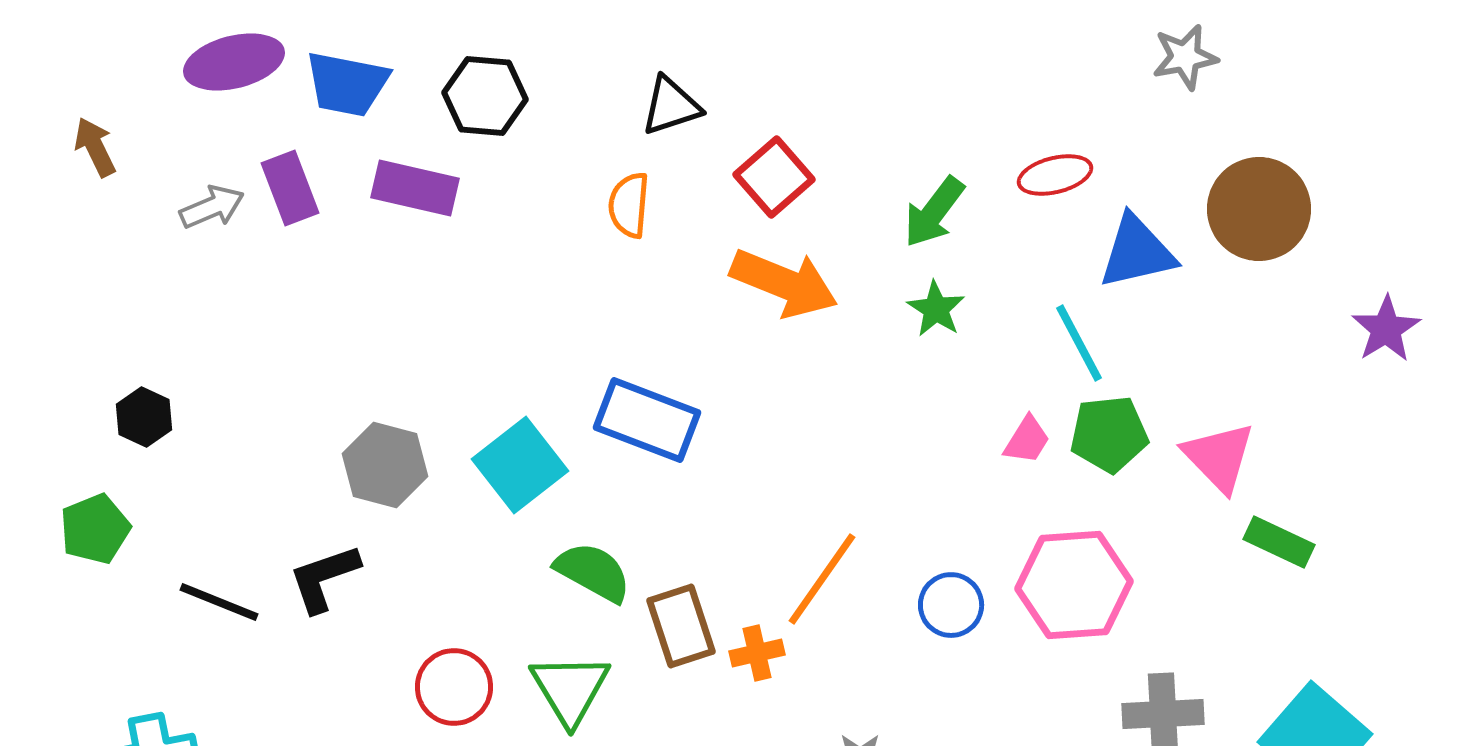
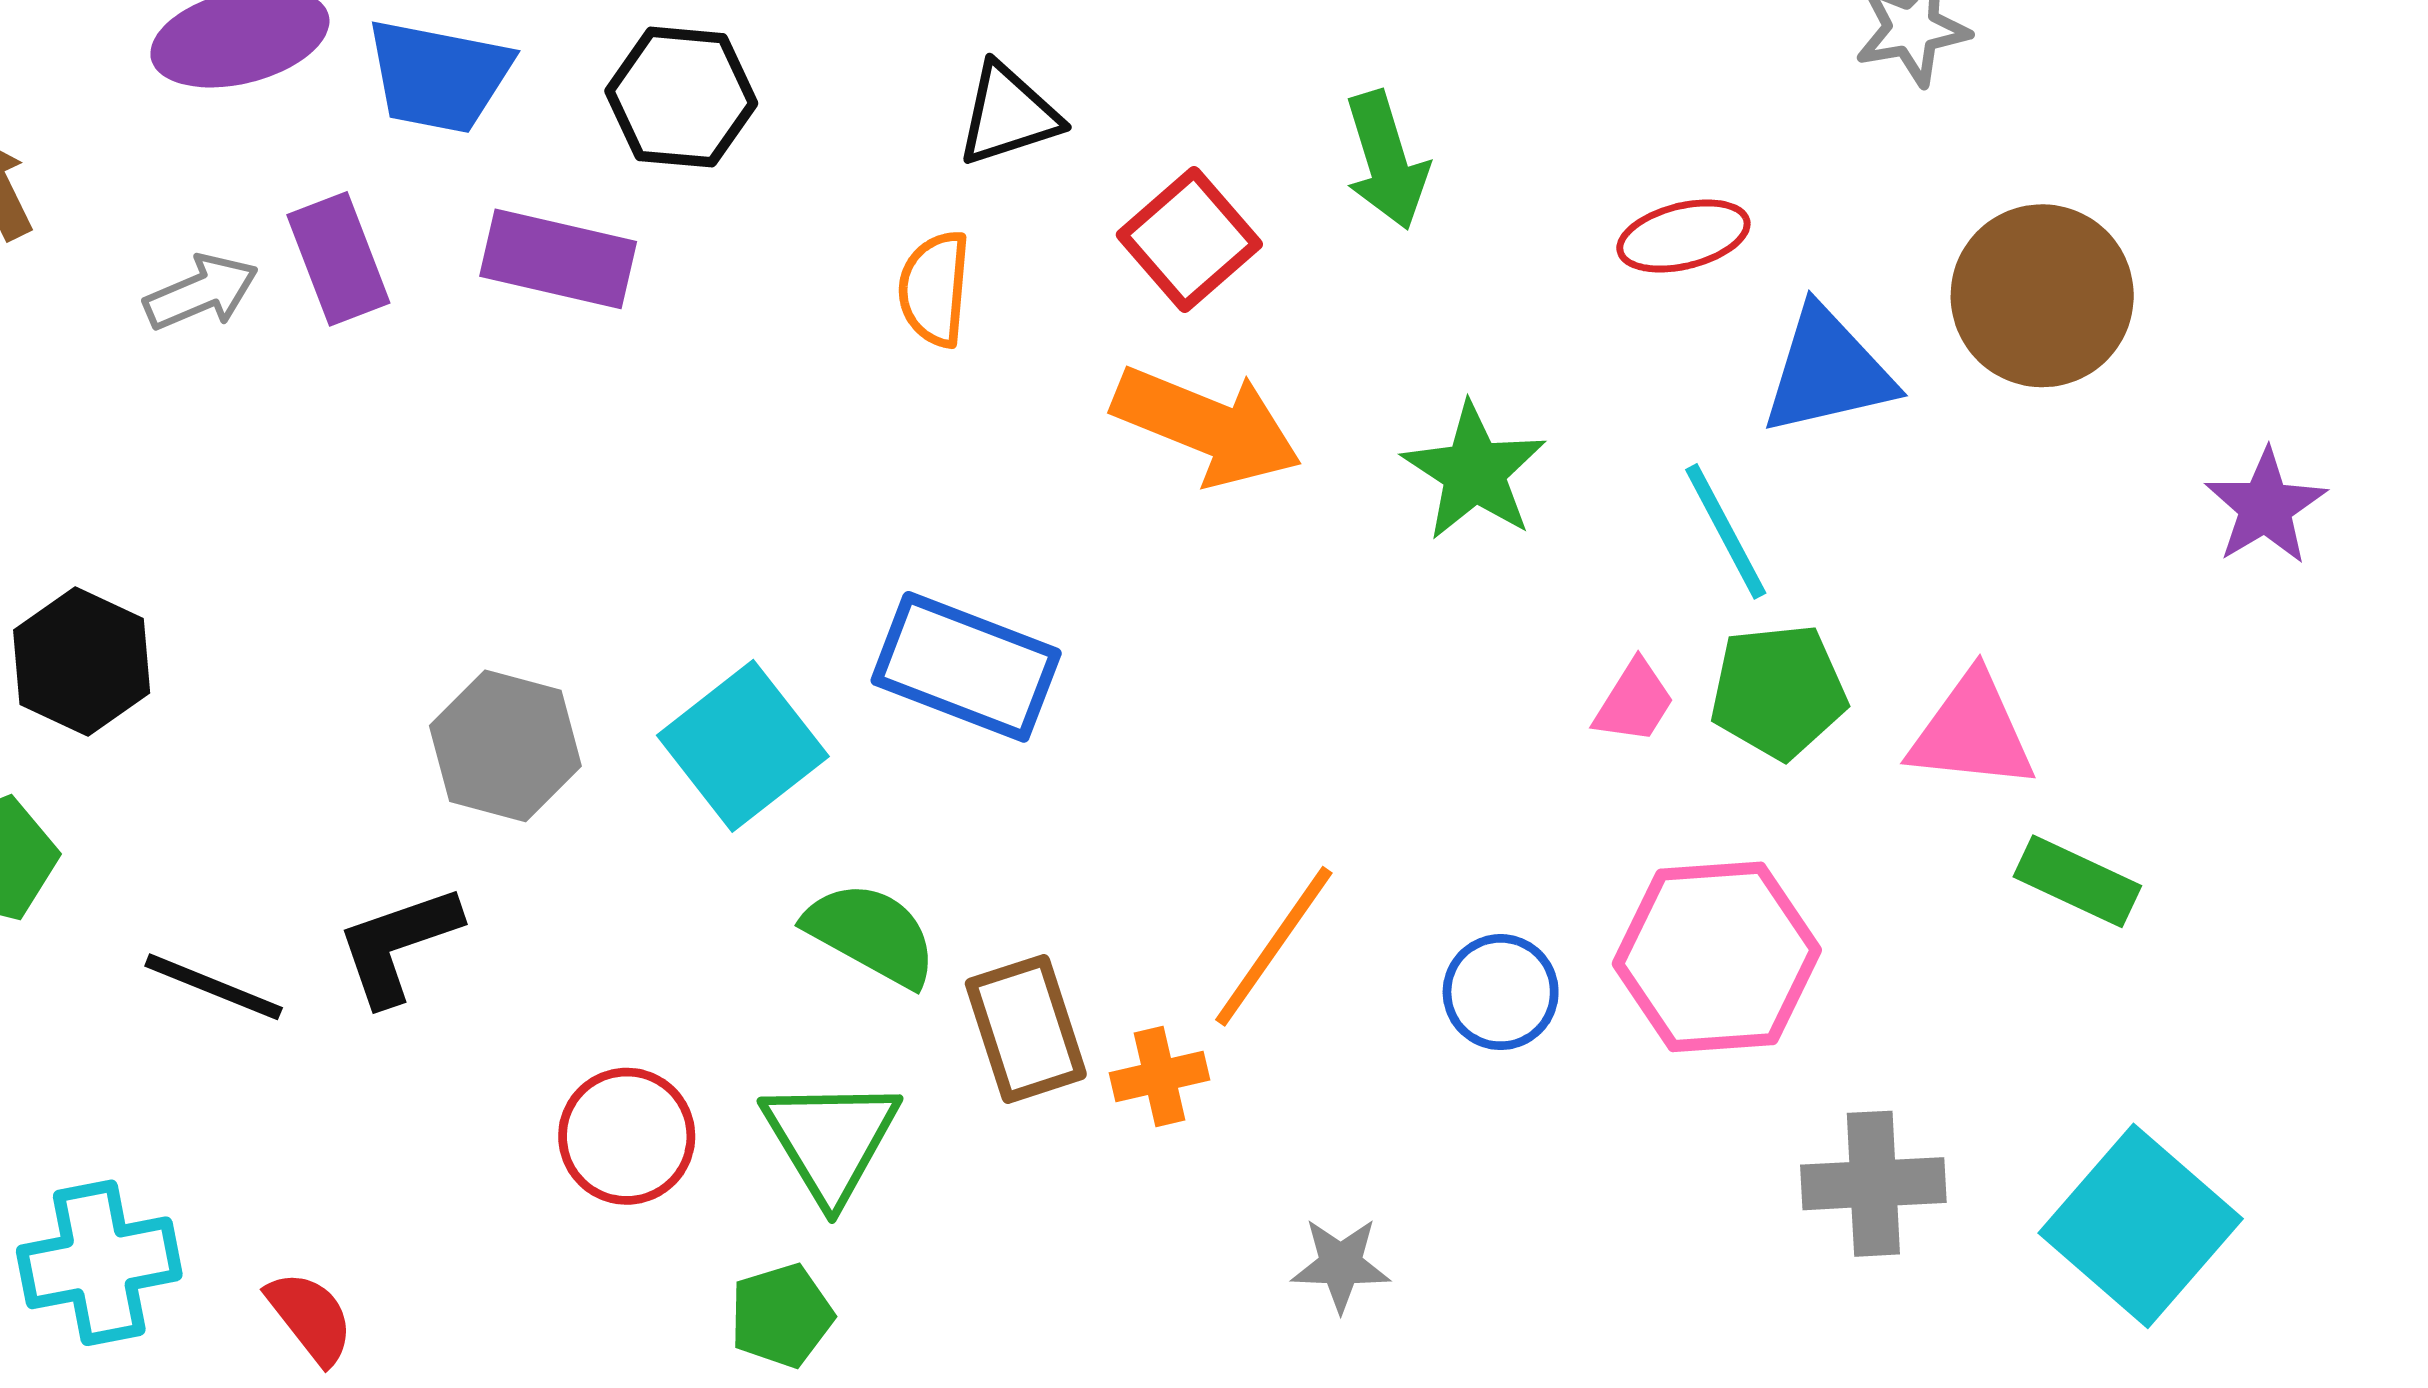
green arrow: (934, 212) -> (1386, 160), moved, turned -54
green star: (936, 309) -> (1474, 472), size x1.4
black hexagon: (144, 417) -> (82, 661), size x1.4
pink triangle: (1219, 457) -> (1972, 732), turned -40

